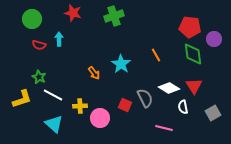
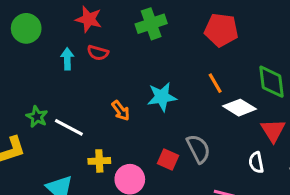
red pentagon: (190, 27) -> (221, 30), moved
red semicircle: (39, 45) -> (98, 53), moved
cyan star: (121, 64) -> (162, 97), turned 30
white diamond: (169, 88) -> (239, 108), moved
white line: (53, 95) -> (69, 127), moved

